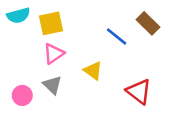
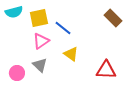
blue line: (117, 36) -> (63, 28), moved
red triangle: (139, 92) -> (106, 70), turned -35

